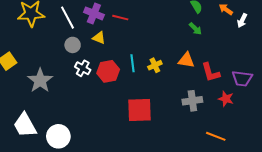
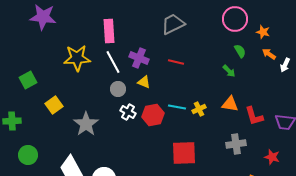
red line: (120, 18) -> (176, 62), moved
green arrow: (195, 29) -> (229, 71), moved
cyan line: (132, 63) -> (177, 107), turned -72
red star: (226, 99) -> (272, 157), moved

